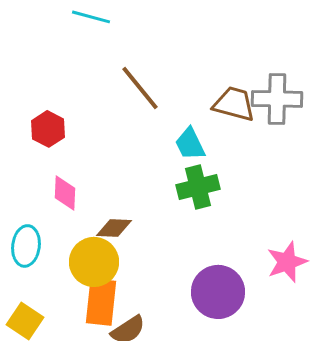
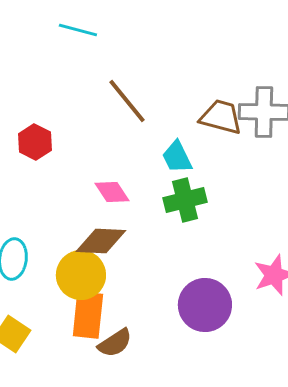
pink diamond: (65, 193) -> (112, 192), moved, turned -36
brown diamond: (114, 228) -> (101, 241), size x1.4

